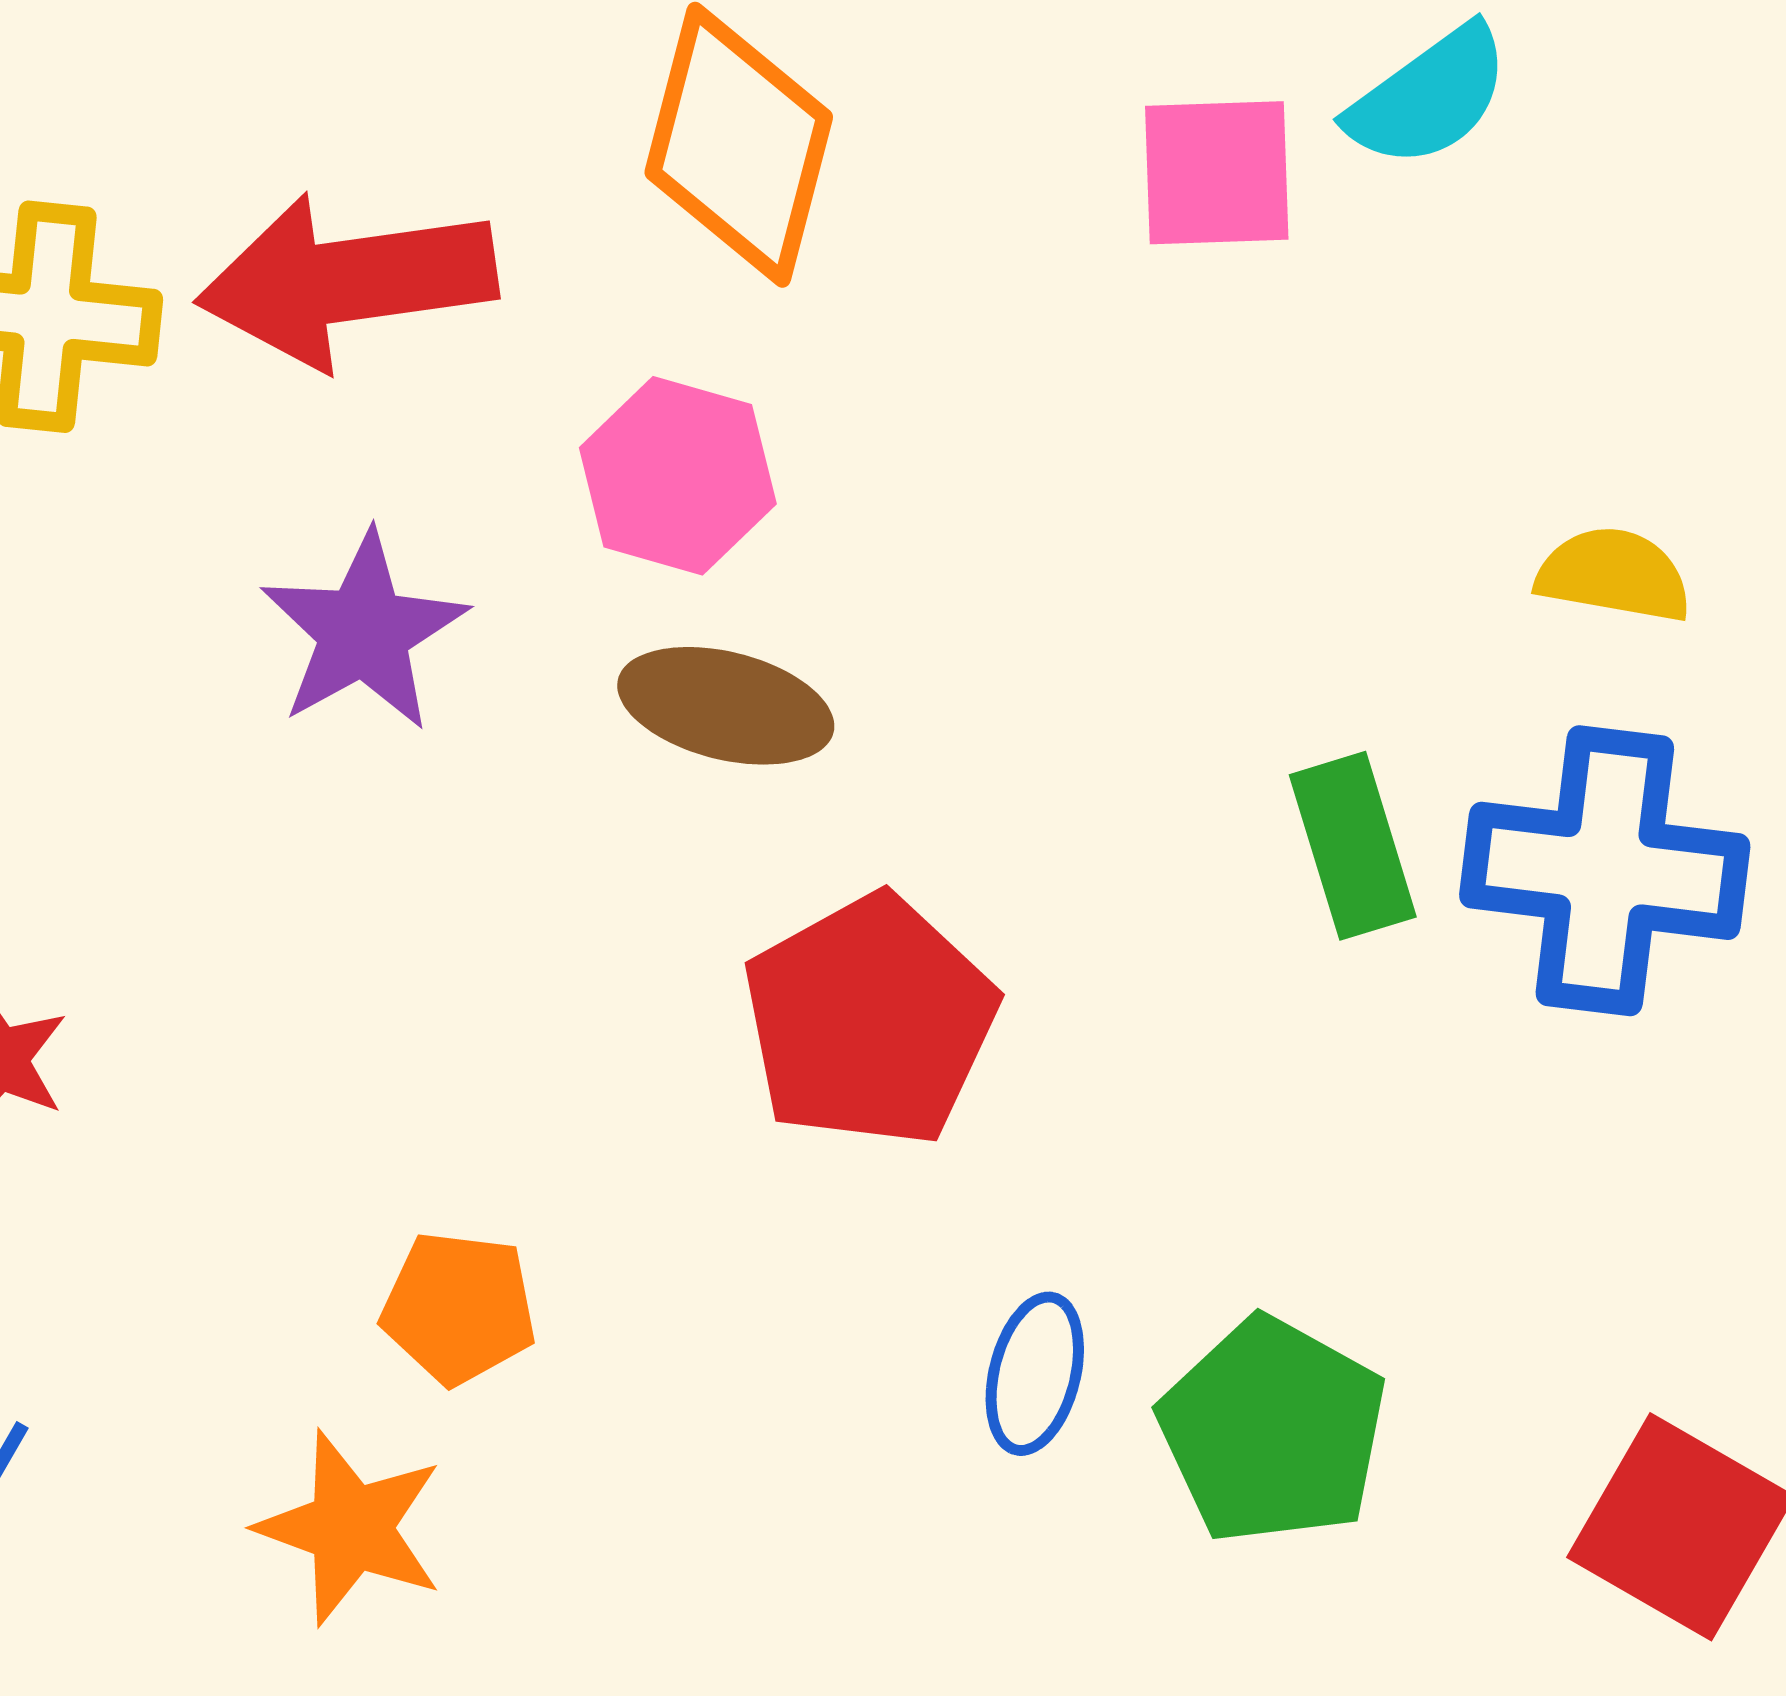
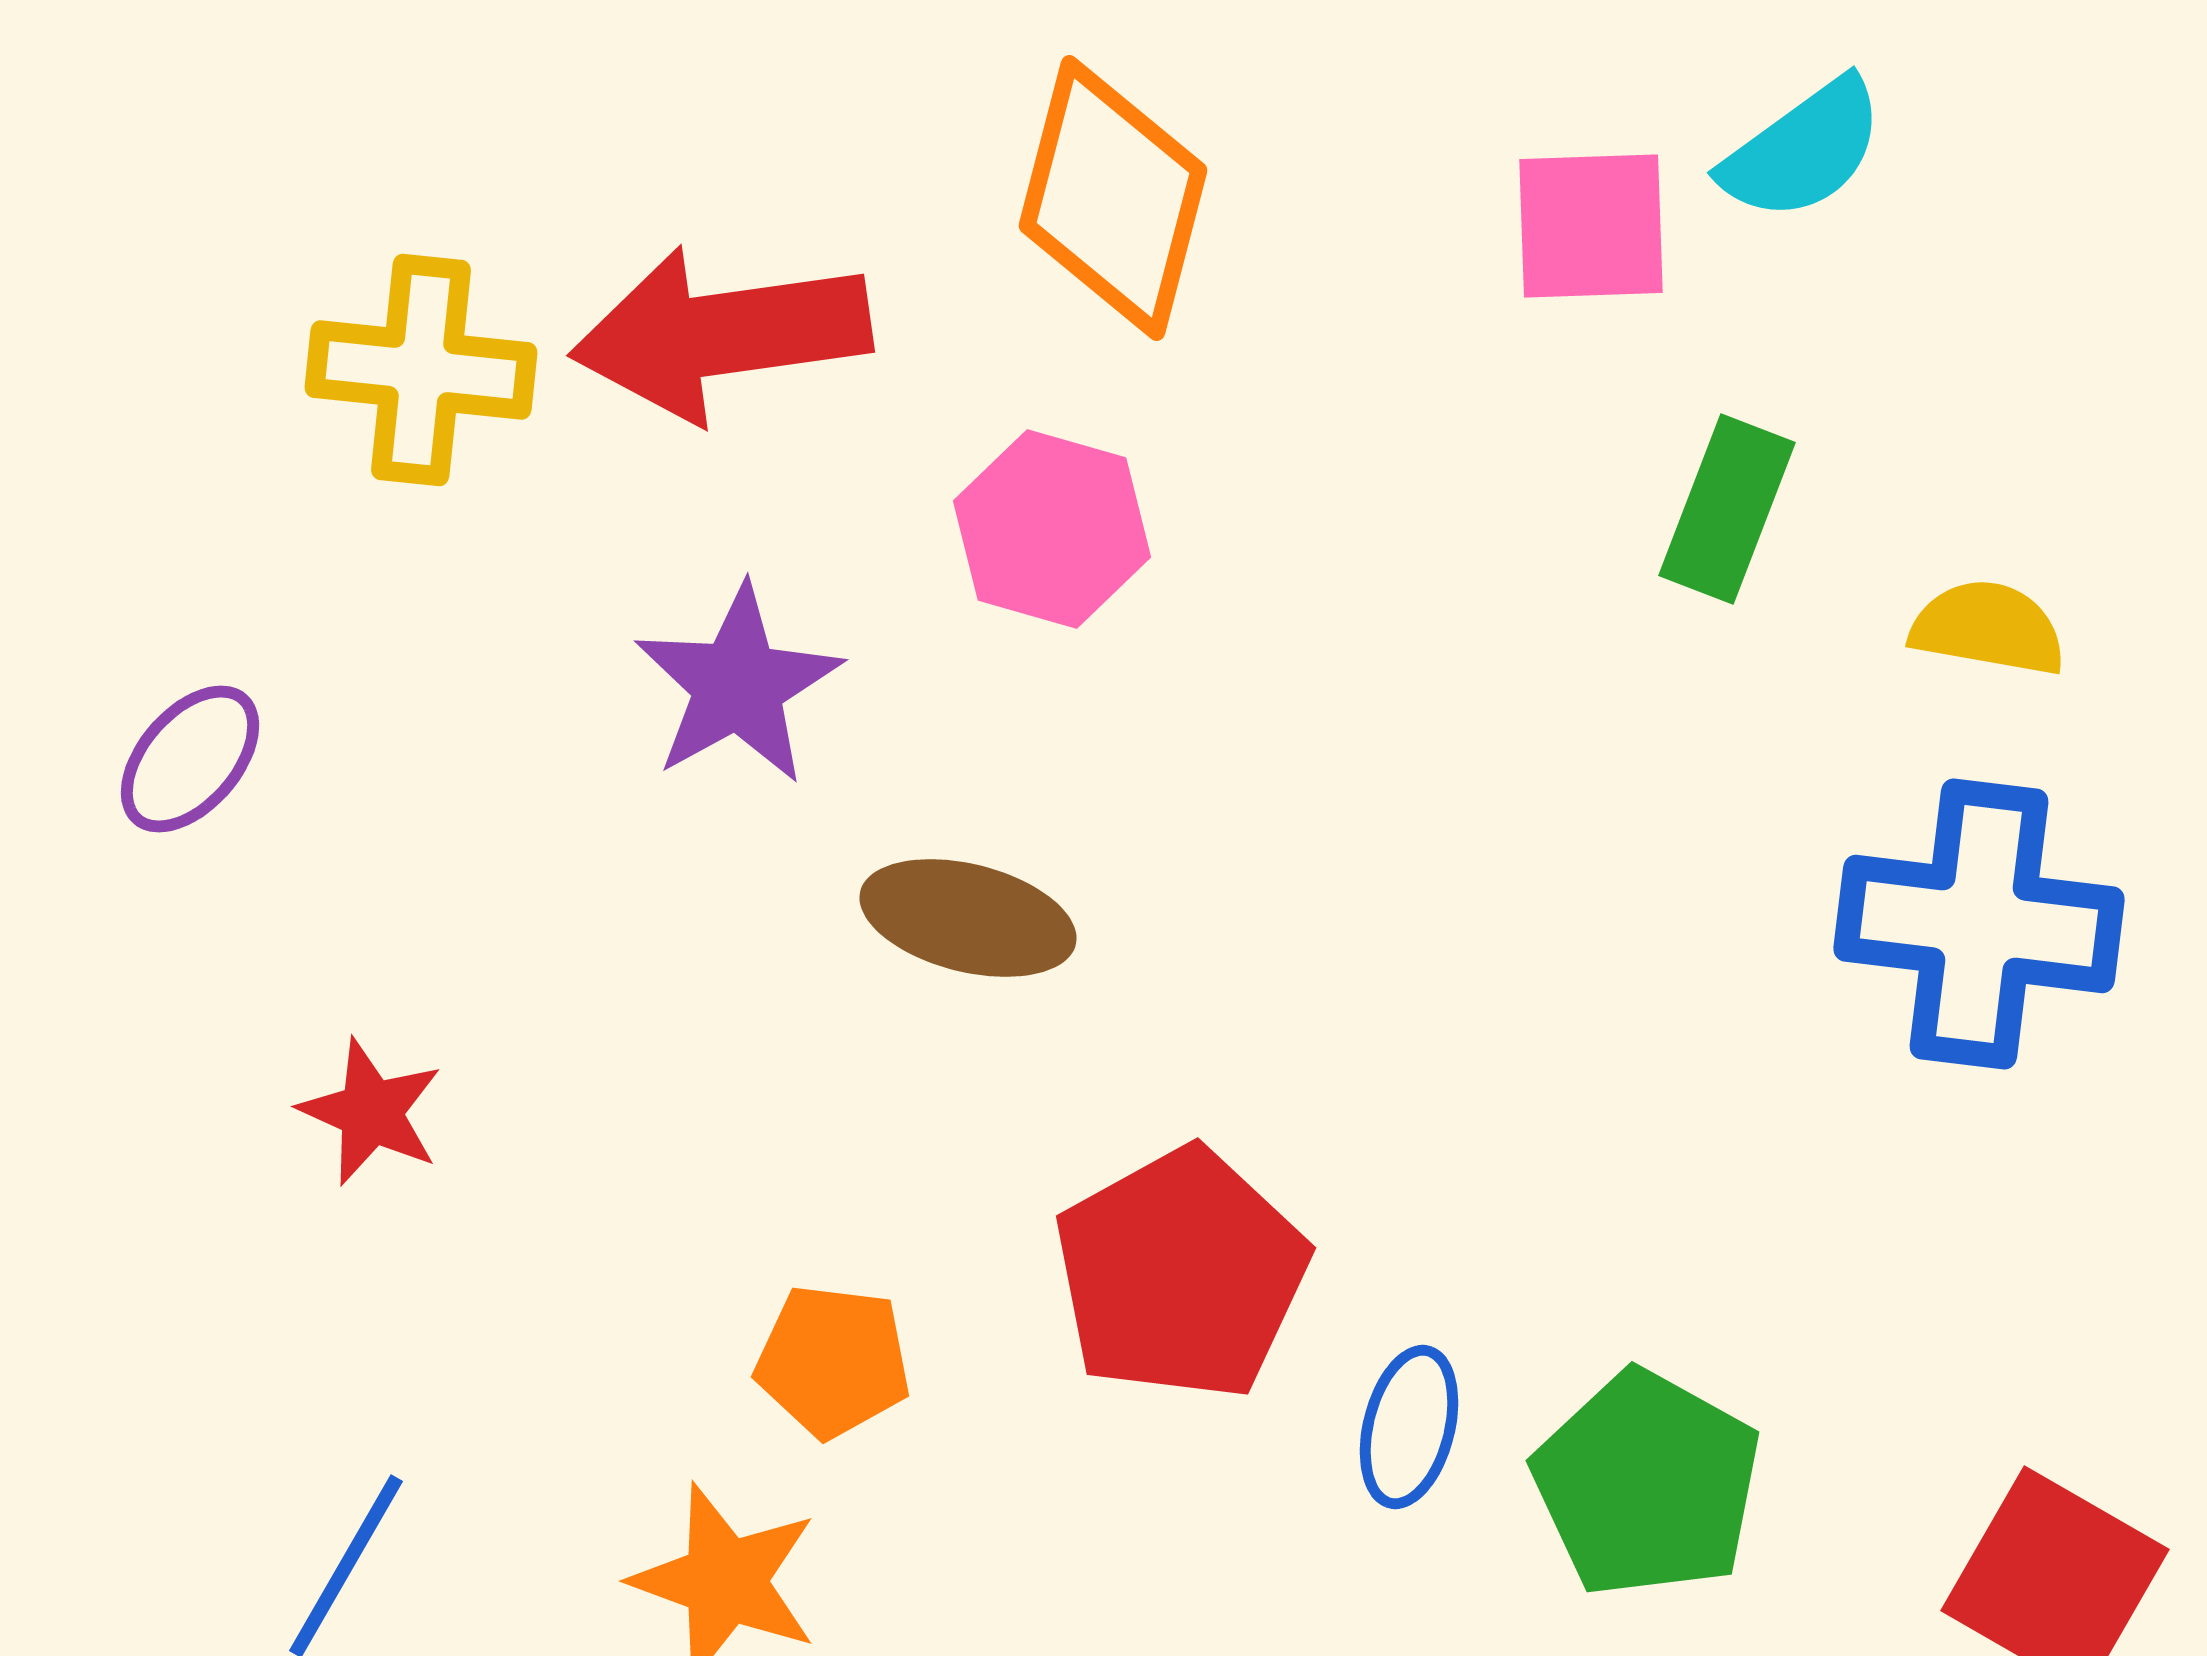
brown ellipse: (726, 706) -> (968, 918), moved
green rectangle: (1353, 846) -> (1727, 509), moved, turned 38
red pentagon: (870, 1021) -> (1181, 1274), moved

